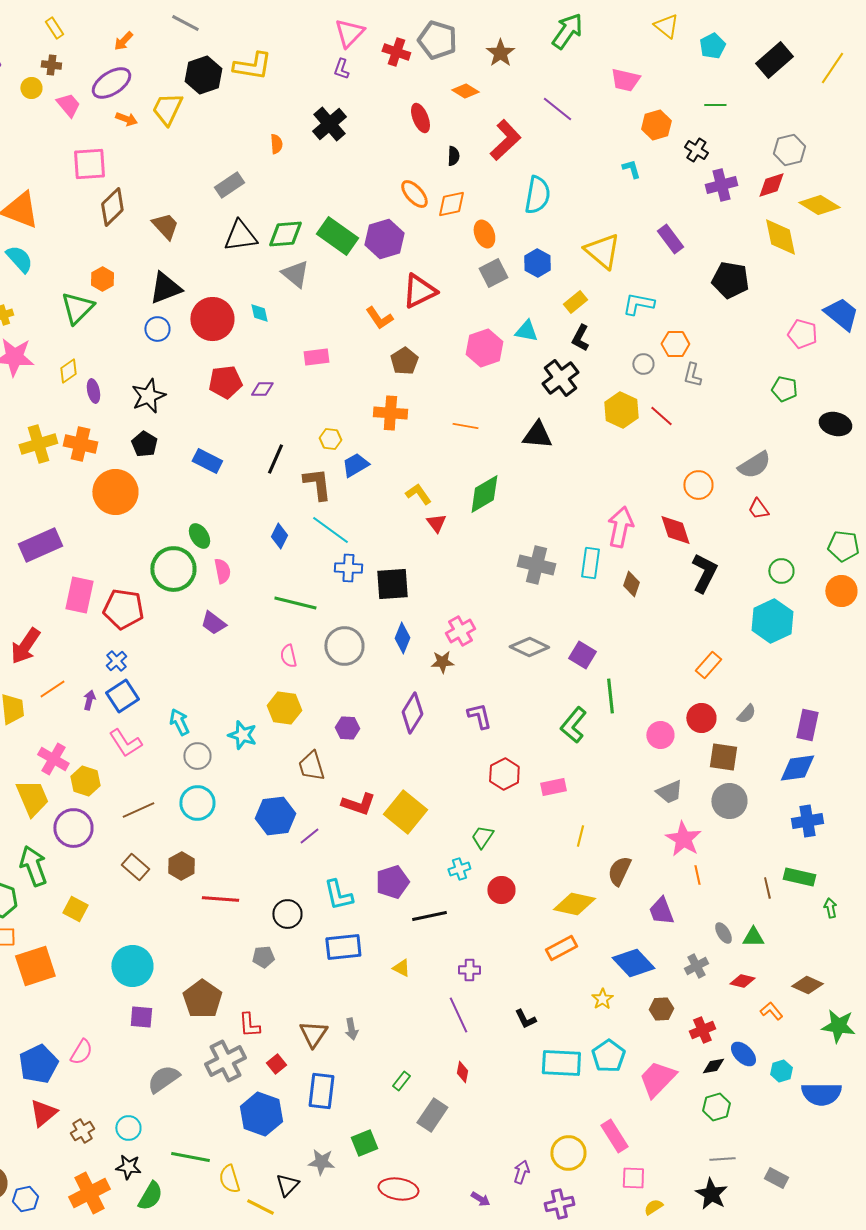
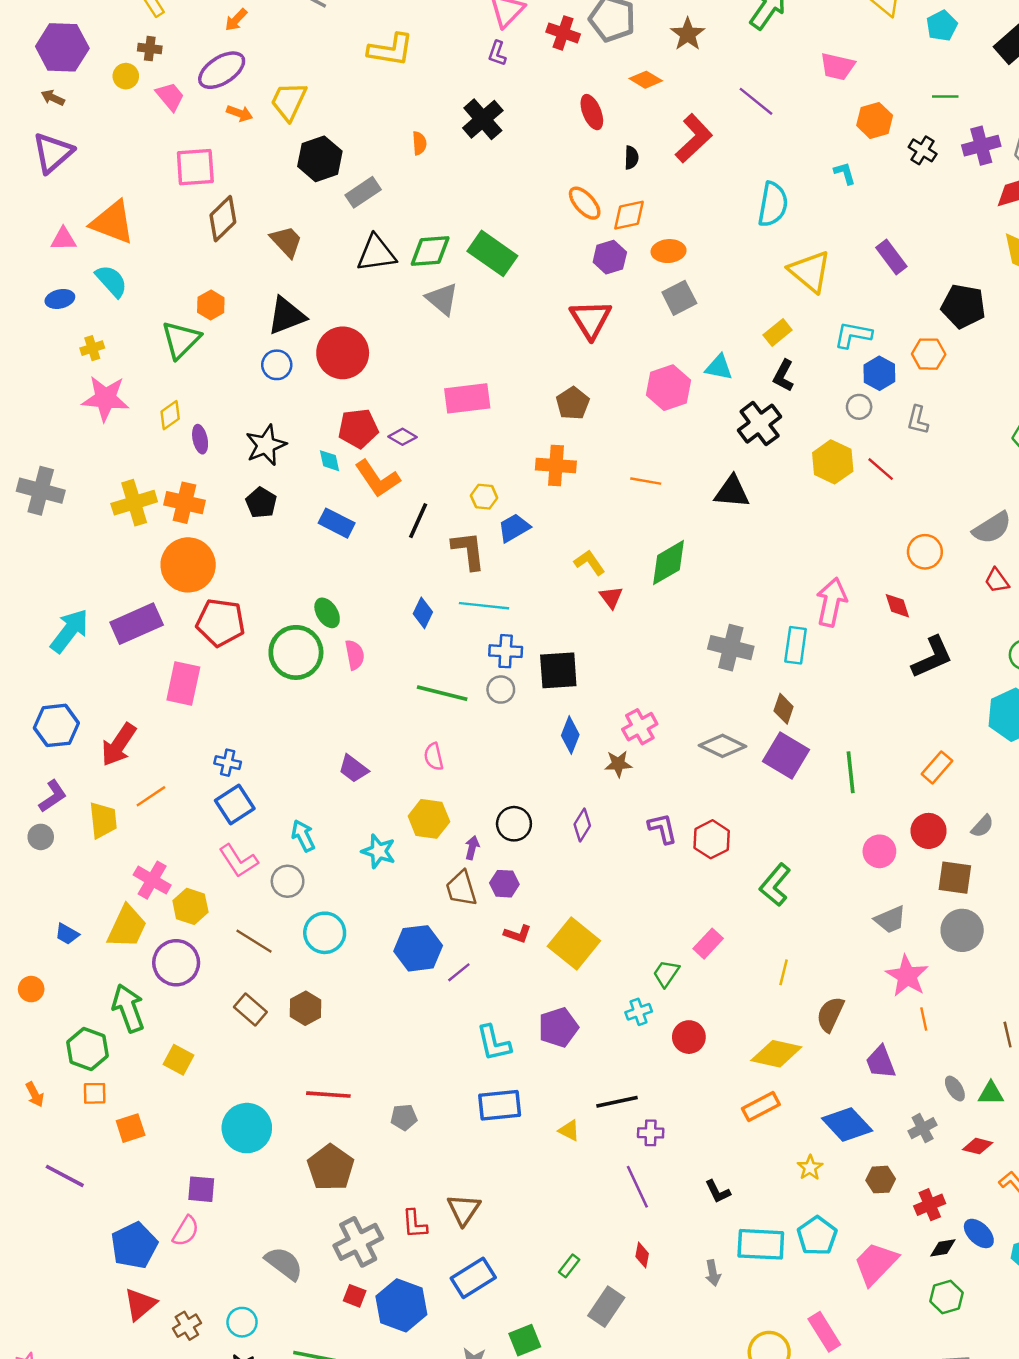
black hexagon: (203, 75) -> (320, 159), moved
purple cross: (721, 185) -> (981, 146), moved
cyan semicircle: (537, 195) -> (773, 204), moved
orange ellipse: (484, 234) -> (669, 251), turned -72
purple hexagon: (384, 239) -> (610, 257), moved, size x0.7
blue hexagon: (537, 263) -> (879, 373), moved
red triangle: (419, 291) -> (591, 319), turned -36
cyan diamond: (259, 313) -> (329, 461), moved
orange L-shape: (379, 318) -> (377, 479), moved, size x1.4
orange hexagon: (675, 344) -> (929, 354), moved
pink rectangle: (316, 357) -> (467, 398), size x1.5
purple diamond: (262, 389) -> (403, 437), turned 30
orange circle: (115, 492) -> (188, 565), moved
cyan line: (330, 530) -> (484, 606), turned -30
red diamond: (675, 530) -> (897, 606), size x0.7
black L-shape: (704, 573) -> (932, 657), turned 39
brown diamond: (631, 584) -> (784, 709), moved
red pentagon: (123, 609) -> (220, 622), moved
purple trapezoid: (213, 623) -> (353, 769), moved
gray circle: (344, 646) -> (501, 690), moved, size x0.6
purple square: (582, 655) -> (786, 755), size x1.4
blue cross: (116, 661) -> (228, 763), turned -35
green line: (610, 696) -> (851, 772), moved
purple arrow: (89, 700) -> (472, 848), moved
purple diamond: (412, 713) -> (582, 825), size x0.7
green L-shape: (573, 725) -> (775, 885), moved
purple hexagon: (347, 728) -> (504, 884), moved
gray circle: (197, 756) -> (288, 881), moved
red hexagon: (504, 774) -> (712, 839), moved
pink rectangle: (553, 787) -> (708, 944), moved, turned -35
yellow trapezoid: (32, 798) -> (127, 927), turned 48
red L-shape: (358, 804) -> (518, 934), size x0.7
brown line: (138, 810) -> (254, 941), turned 56
red line: (220, 899) -> (328, 1095), moved
black circle: (287, 914) -> (514, 824), moved
black line: (429, 916) -> (617, 1102), moved
orange square: (35, 966) -> (131, 1128), size x0.6
purple square: (141, 1017) -> (201, 1189), moved
red L-shape: (249, 1025) -> (415, 1224), moved
gray arrow: (351, 1029) -> (713, 1273), moved
red square: (276, 1064) -> (355, 1296), moved, turned -30
gray semicircle: (163, 1079) -> (284, 1263), turned 72
blue rectangle: (321, 1091) -> (473, 1278), turned 51

